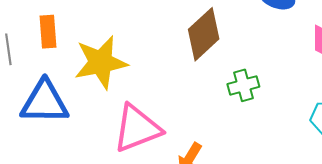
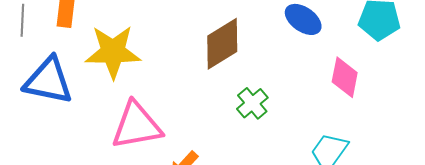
green cross: (243, 85) -> (252, 103), turned -36

